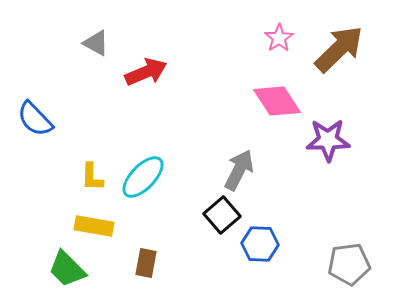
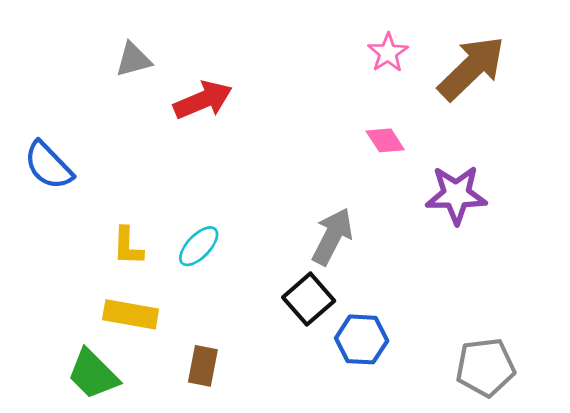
gray triangle: (96, 43) -> (133, 60), turned -44
pink diamond: (277, 101) -> (385, 140), size x0.6
cyan ellipse: (143, 177) -> (199, 246), size x0.7

